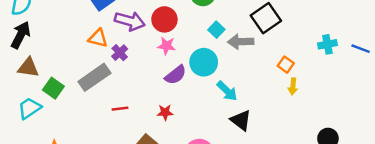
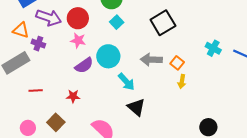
cyan square: (216, 30) -> (117, 22), moved
gray arrow: (241, 42) -> (151, 60), moved
cyan cross: (327, 44) -> (213, 48), turned 35
purple cross: (120, 53) -> (38, 44), turned -32

